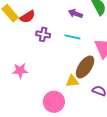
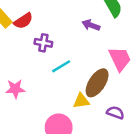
purple arrow: (75, 14) -> (91, 25), moved
cyan line: (72, 37) -> (61, 66), moved, turned -42

